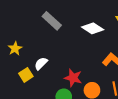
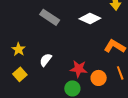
yellow square: (26, 75) -> (20, 74), moved

